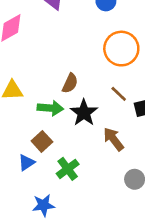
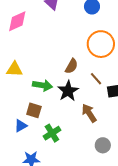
brown semicircle: (70, 83) -> (71, 66), moved
brown square: (42, 141) -> (34, 110), turned -35

